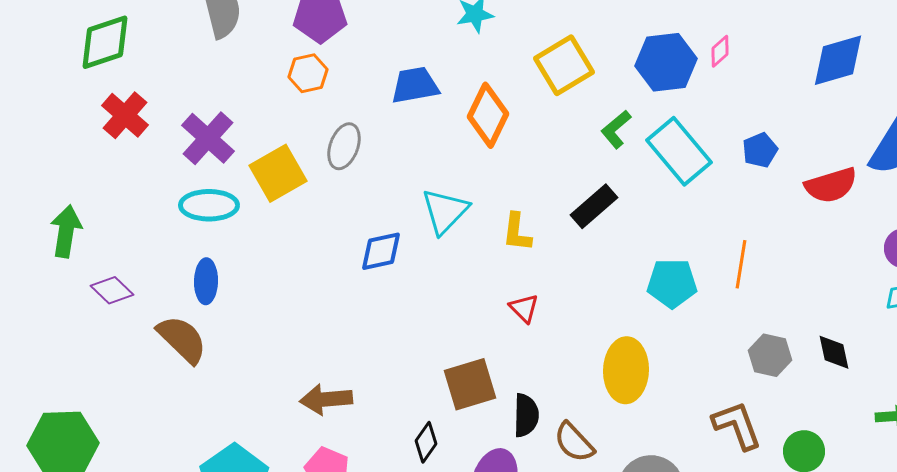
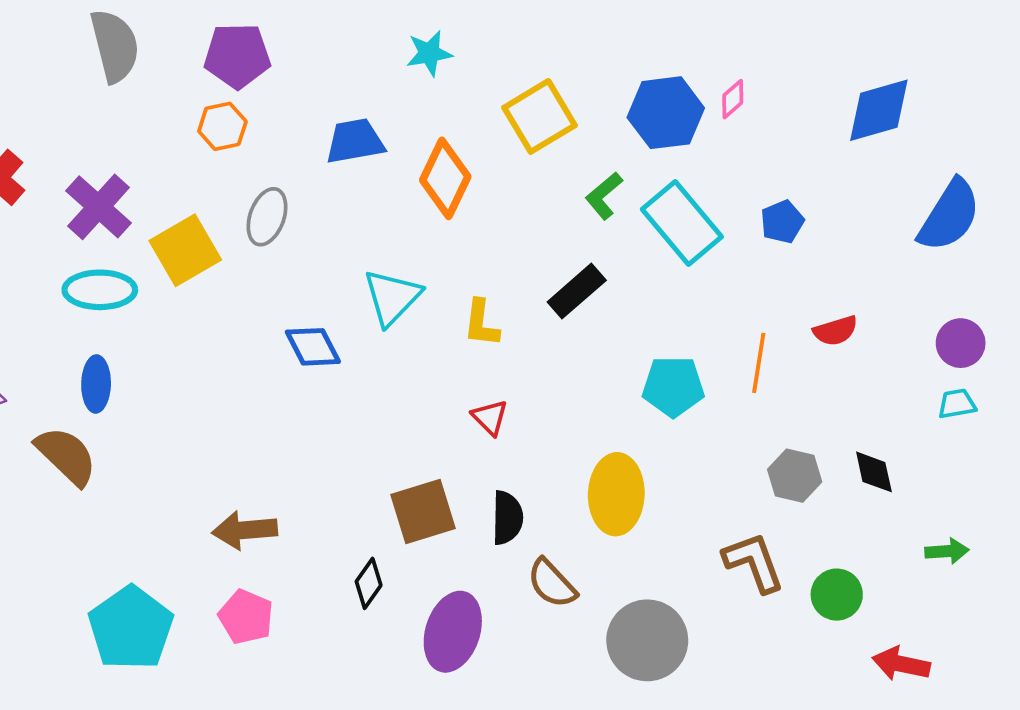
red semicircle: (831, 185) -> (836, 331), moved, size x0.7
blue diamond: (381, 251) -> (313, 347), turned 75
black semicircle: (526, 415) -> (507, 518), moved

